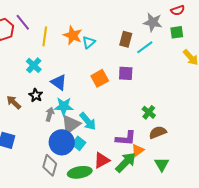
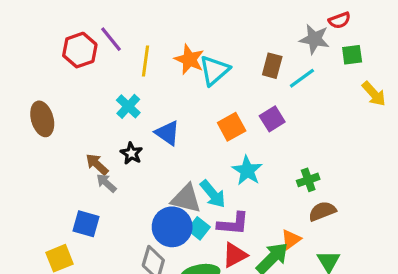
red semicircle: (178, 10) -> (339, 20), moved
cyan triangle: (89, 42) -> (214, 70), size x1.5
purple square: (126, 73) -> (272, 119), turned -35
cyan star: (64, 106) -> (247, 171), moved, turned 30
green cross: (149, 112) -> (308, 180), turned 32
gray arrow: (50, 114) -> (106, 183), moved, turned -64
gray triangle: (71, 124) -> (186, 199), turned 50
purple L-shape: (126, 138) -> (233, 224), moved

